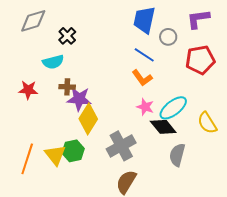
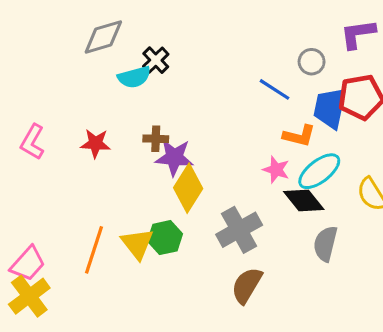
blue trapezoid: (144, 20) -> (330, 108), moved
cyan semicircle: (53, 62) -> (134, 77), moved
orange L-shape: (142, 78) -> (299, 136), moved, turned -40

